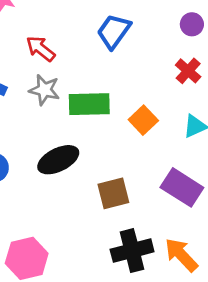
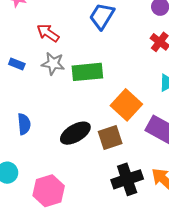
orange square: (143, 120) -> (126, 105), moved, size x1.4
black ellipse: (58, 160) -> (75, 133), moved

